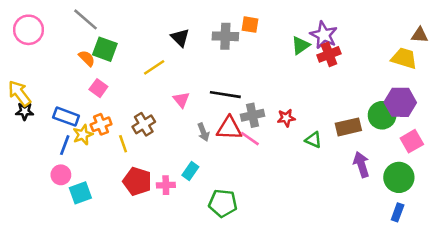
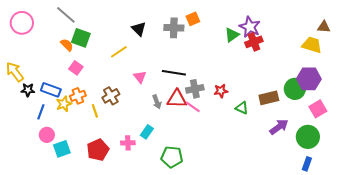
orange square: (250, 25) -> (193, 19), turned -32
black star: (25, 111) -> (28, 90), moved
blue line: (65, 145) -> (41, 112), moved
purple arrow: (361, 164) -> (279, 127), turned 72
red pentagon: (137, 181) -> (98, 150), moved, turned 30

